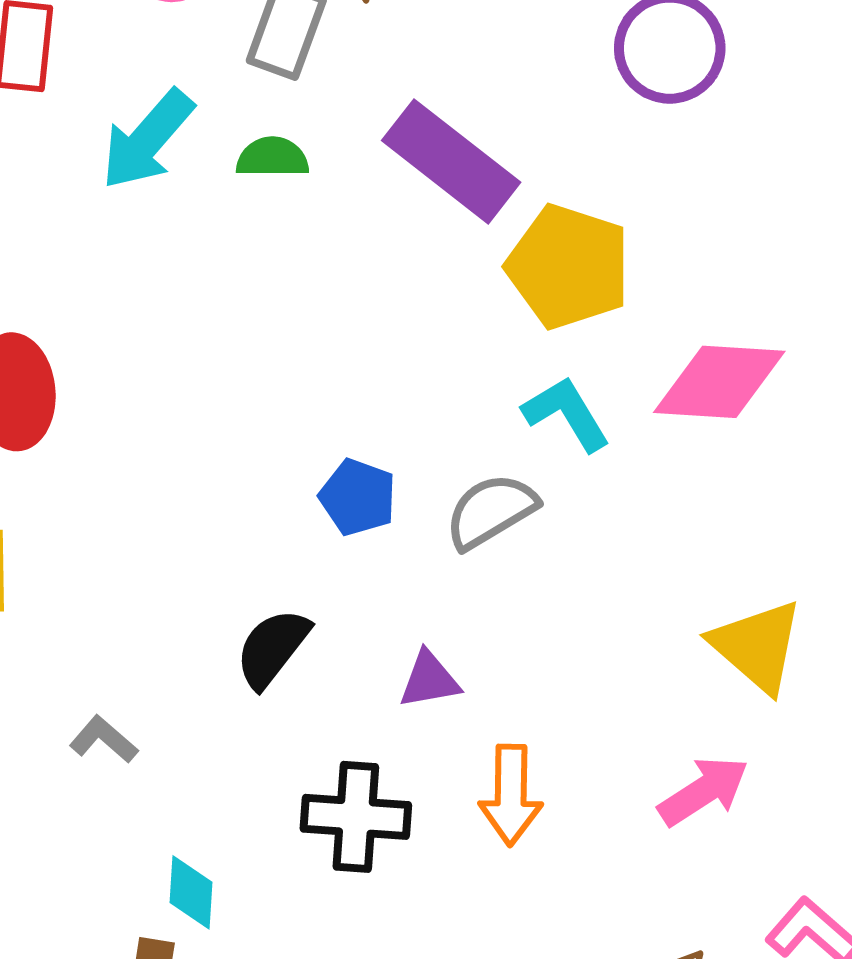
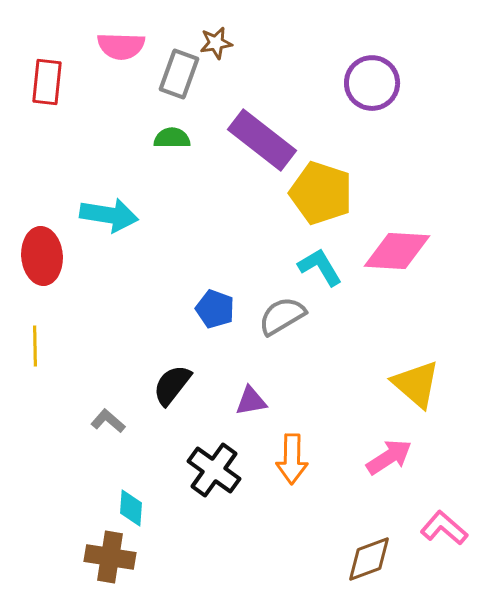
cyan arrow: (147, 140) -> (109, 215), moved, turned -122
gray L-shape: (104, 739) -> (108, 421), moved
black cross: (356, 817) -> (214, 470), turned 32

